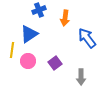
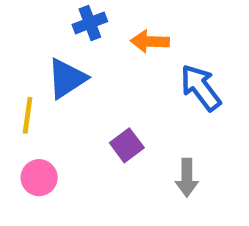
orange arrow: (65, 18) -> (150, 41), turned 84
pink circle: (28, 61) -> (39, 178), moved

